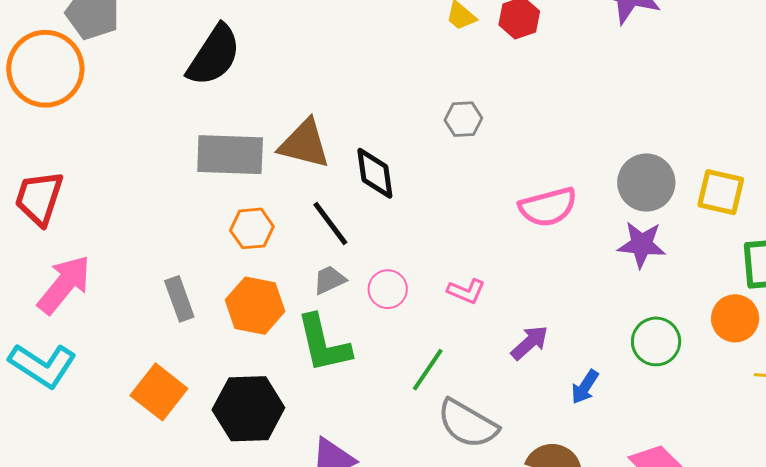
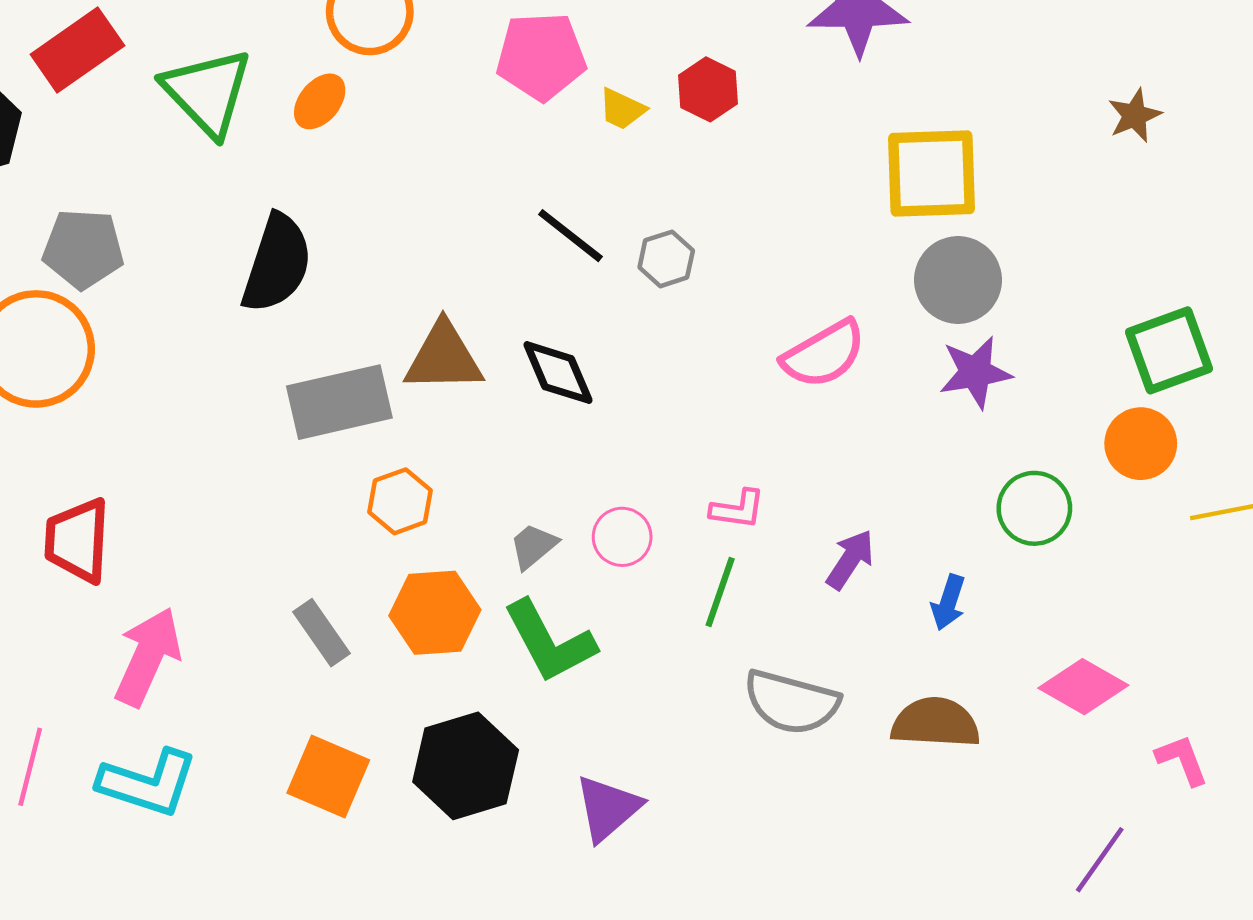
yellow square: (721, 192) -> (931, 174), moved, size x1.4
black line: (330, 223) -> (570, 236), moved
green line: (428, 370) -> (720, 592), moved

